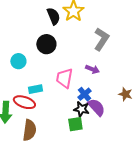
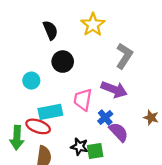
black semicircle: (53, 16) -> (50, 30), moved
purple arrow: (92, 69) -> (114, 90), size x1.6
cyan rectangle: (35, 89) -> (50, 112), size x1.5
black star: (81, 109) -> (79, 147), moved

